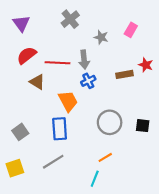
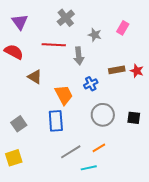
red semicircle: (27, 55) -> (14, 52), moved, turned 66
red line: (57, 63) -> (54, 45), moved
red star: (146, 65) -> (137, 71), moved
blue cross: (88, 81) -> (91, 84), moved
gray line: (53, 162) -> (71, 152), moved
cyan line: (95, 179) -> (89, 168), turned 56

